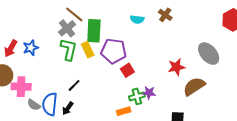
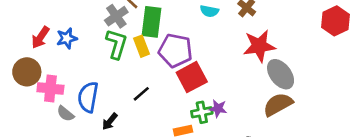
gray ellipse: (209, 54) -> (281, 74), moved
red star: (176, 67) -> (259, 46), moved, size x1.4
red square: (127, 70) -> (192, 77), size x1.6
black line: (74, 85) -> (141, 94), moved
blue semicircle: (50, 104) -> (88, 97), moved

